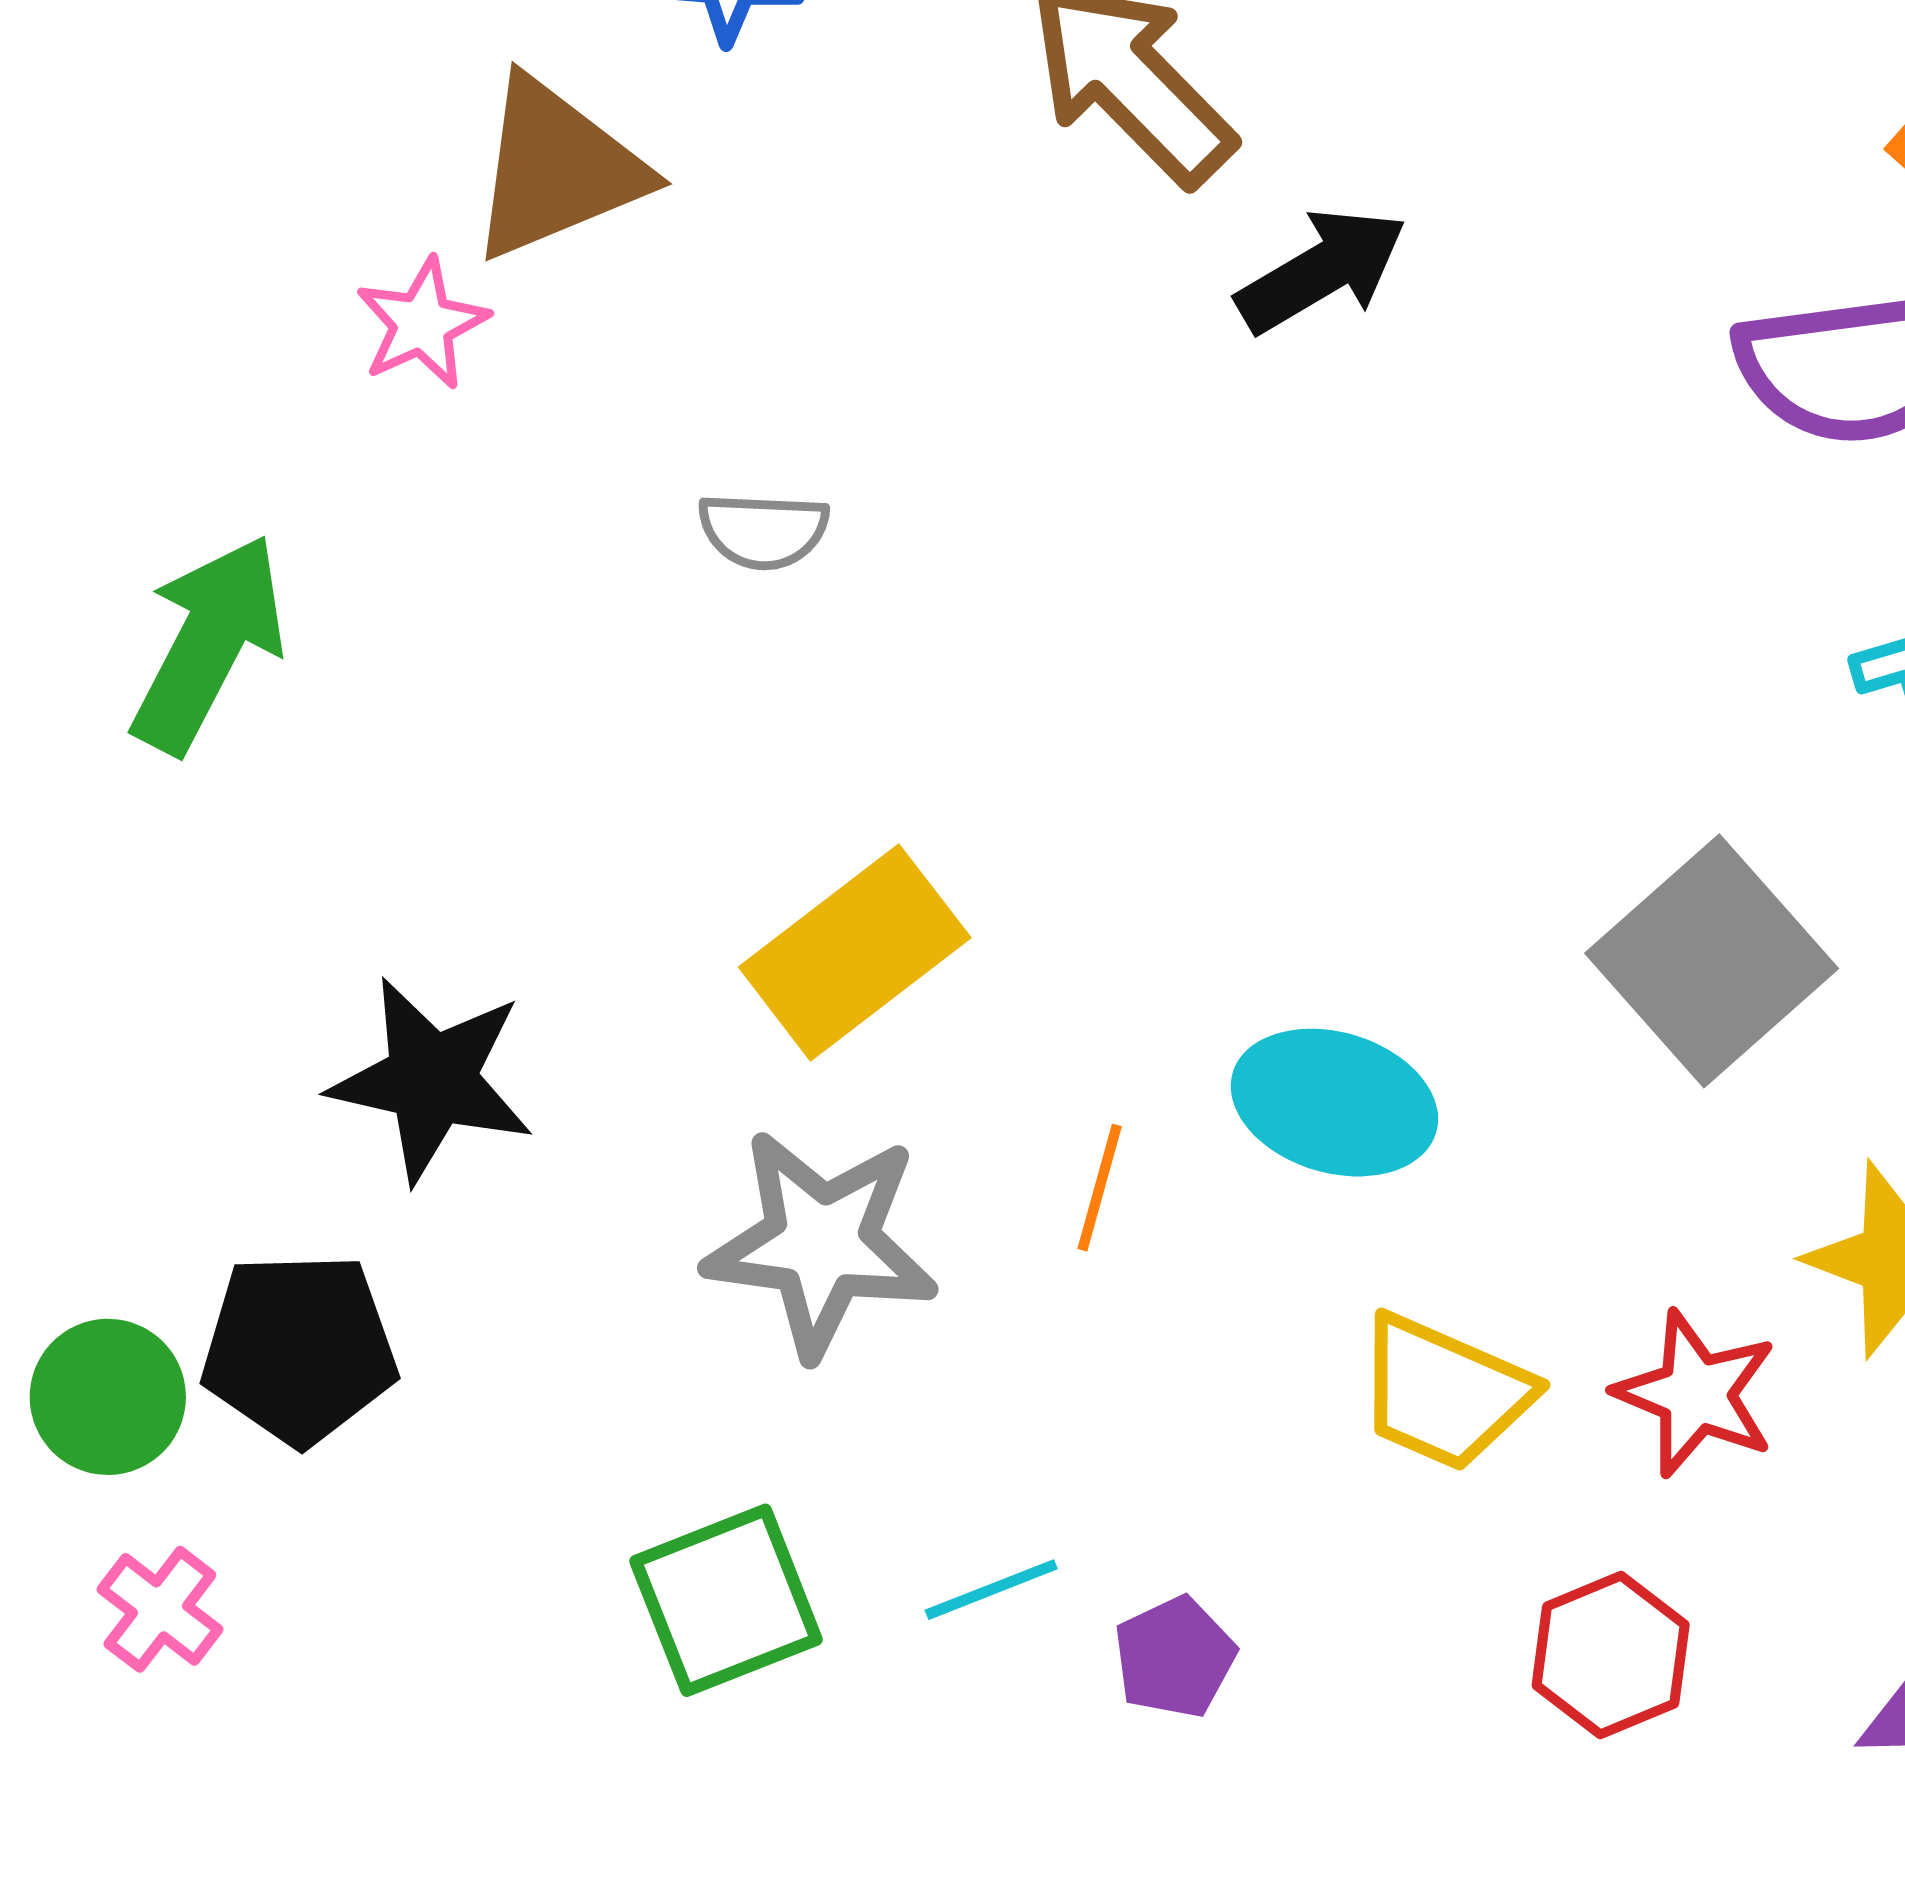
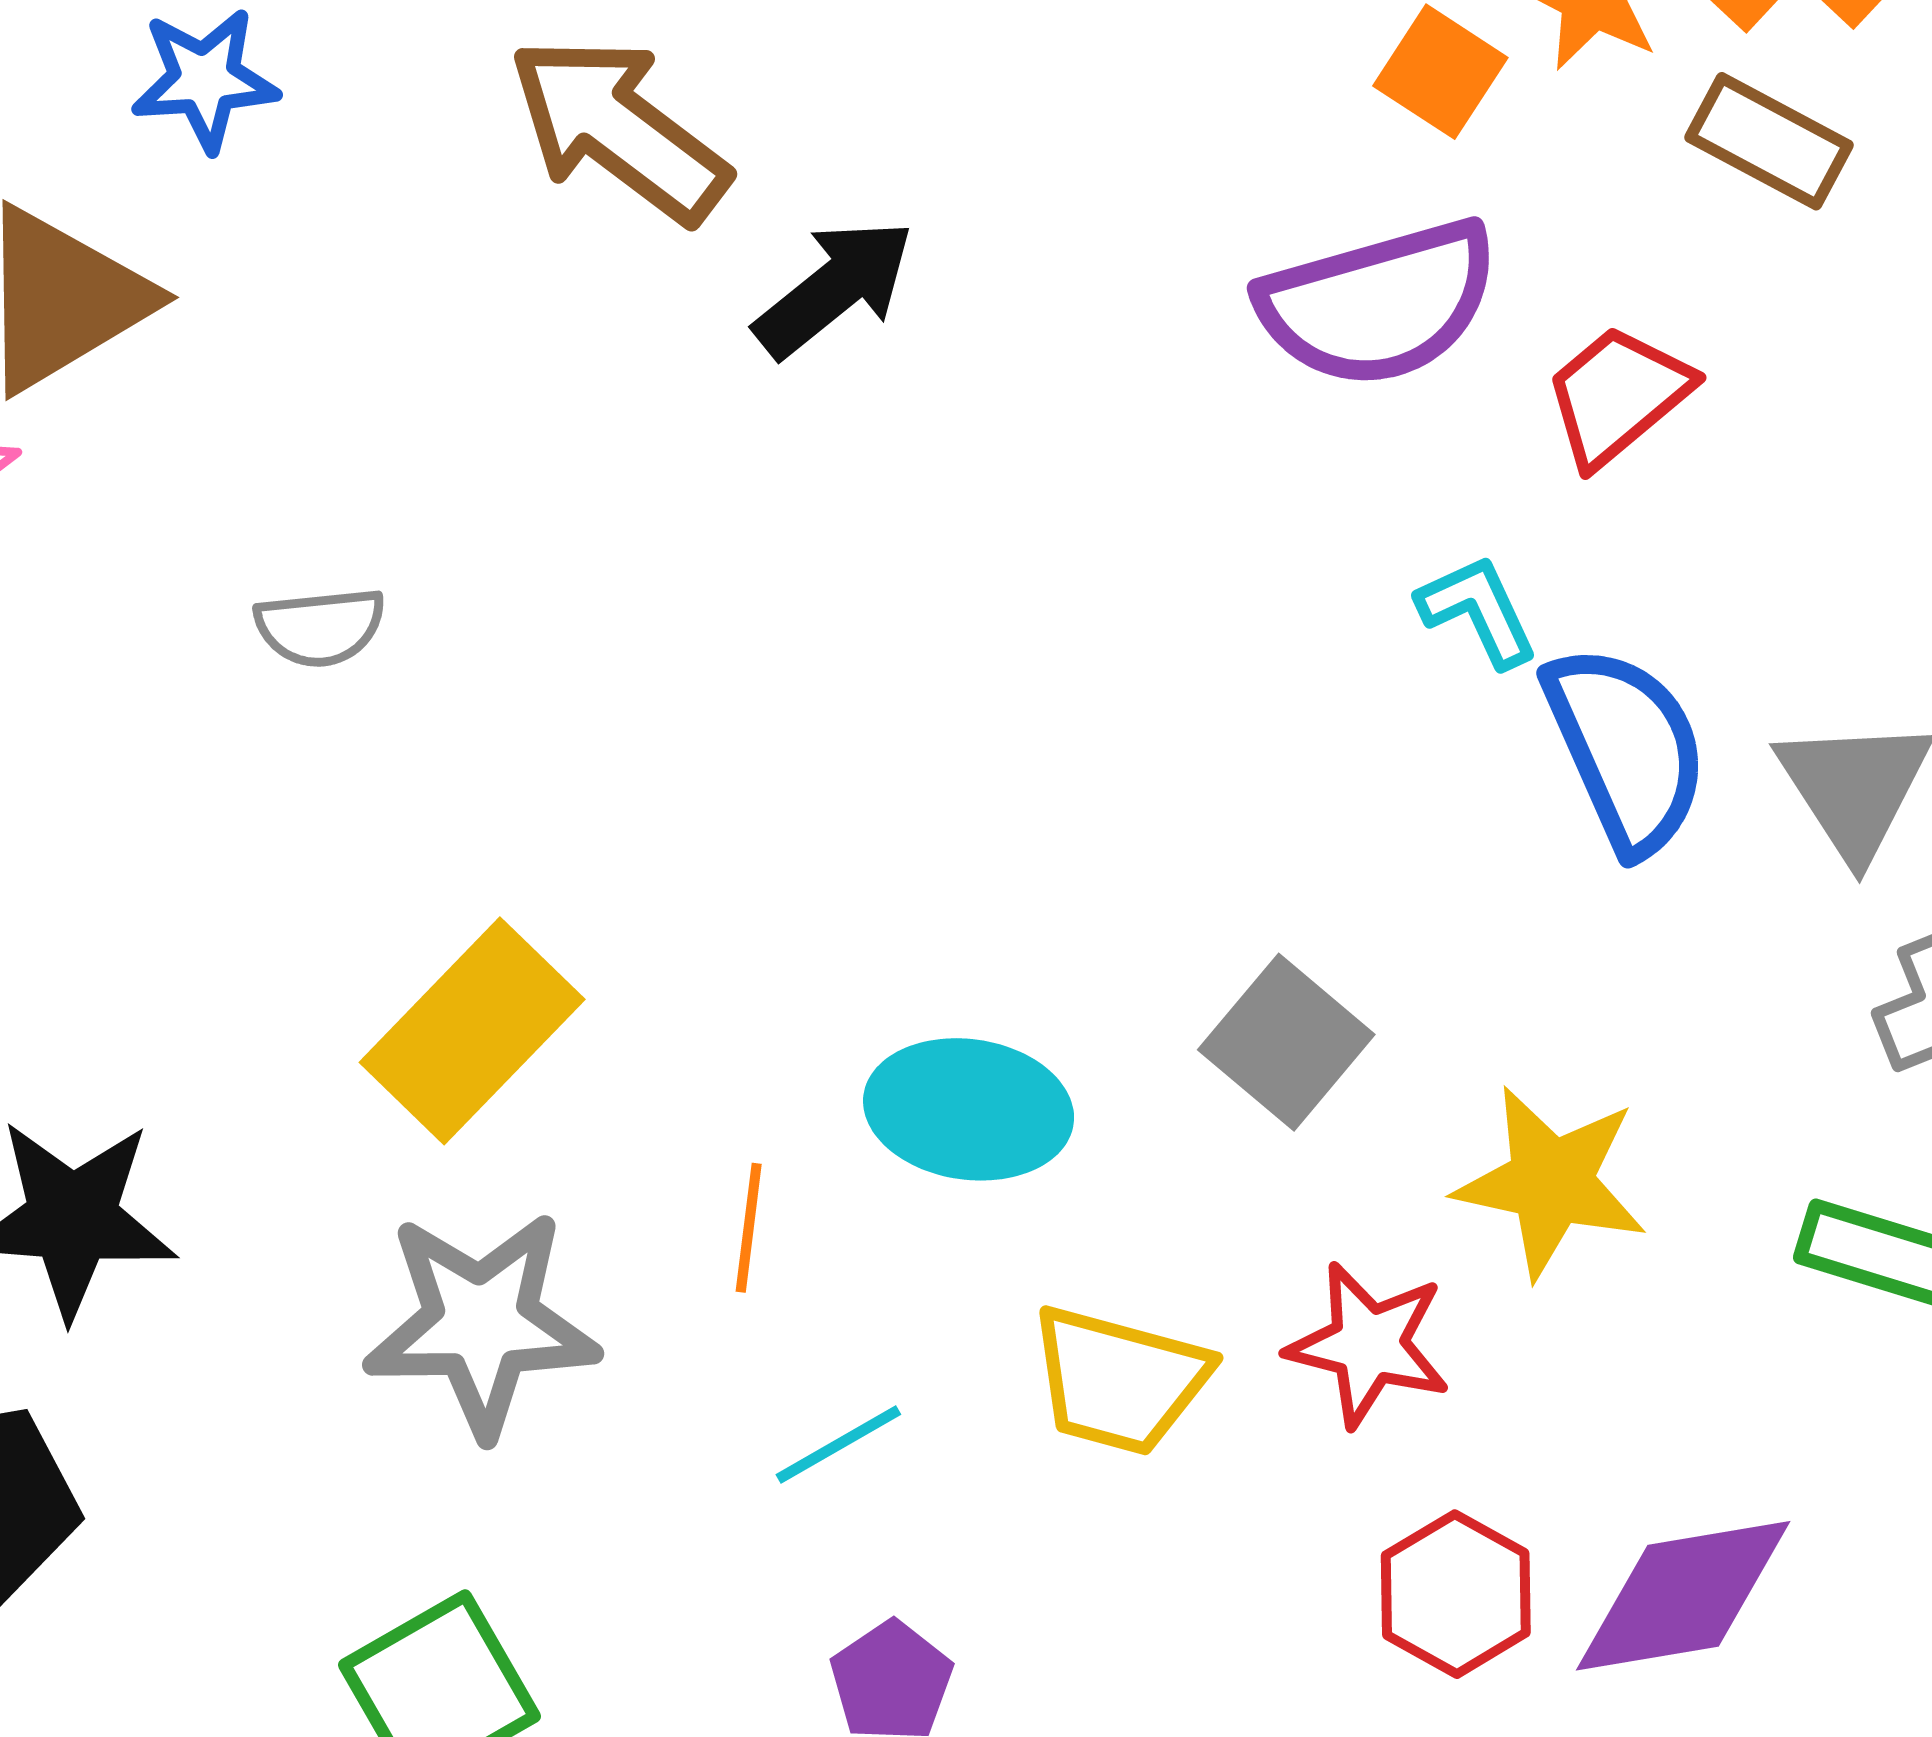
gray square: (1712, 961) -> (1286, 1042), moved, size x0.7
cyan line: (991, 1590) -> (838, 1444), moved
red hexagon: (1611, 1655) -> (1456, 1594), moved

